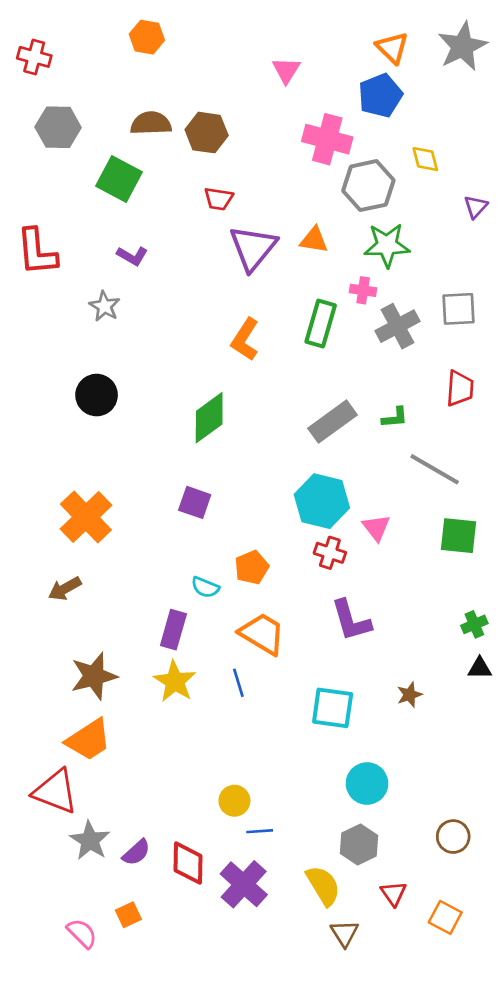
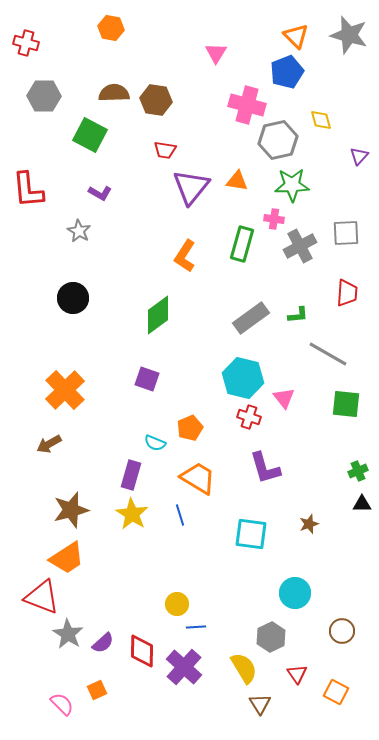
gray star: (462, 46) -> (349, 35), turned -30
cyan circle: (367, 784) -> (295, 593), moved

